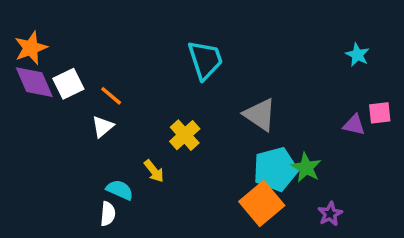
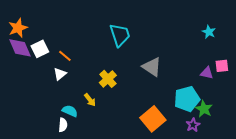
green star: (306, 168) -> (204, 109), moved
cyan pentagon: (275, 169) -> (187, 99), moved

